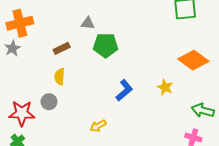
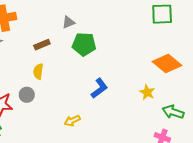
gray triangle: (88, 23) -> (68, 22), turned -32
yellow star: (165, 87) -> (147, 92), moved

